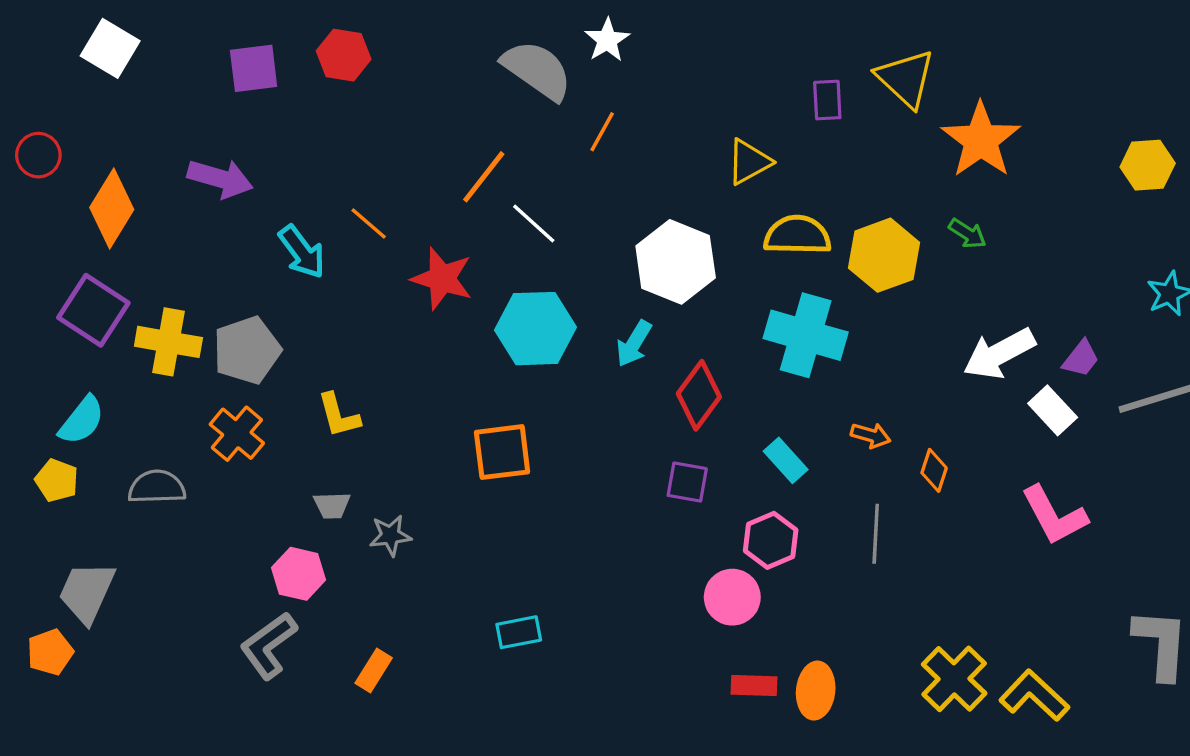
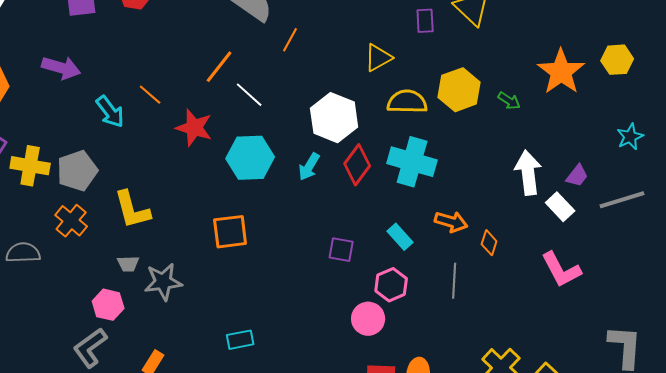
orange star: (981, 140) -> (561, 72), moved
yellow hexagon: (884, 255) -> (459, 90), moved
white arrow: (999, 354) -> (528, 173), turned 111
red diamond: (699, 395) -> (357, 165), moved
yellow L-shape: (339, 415) -> (132, 210), size x1.4
orange arrow: (871, 435) -> (451, 222), size x1.4
gray star: (390, 535) -> (163, 282), size x1.5

